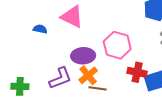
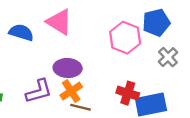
blue semicircle: (40, 29) -> (21, 32), size x1.5
pink hexagon: (117, 45) -> (125, 38), moved

